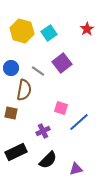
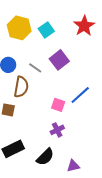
red star: (87, 29) -> (84, 26), size x1.5
blue line: (79, 122) -> (80, 95), moved
purple cross: (43, 131) -> (57, 130), moved

